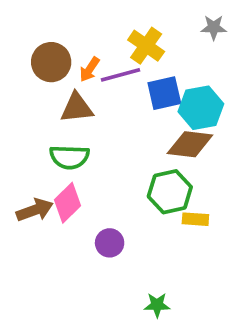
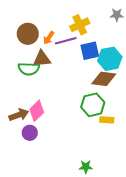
yellow cross: (146, 46) -> (80, 25), turned 30
green semicircle: (69, 157) -> (29, 69), moved
purple circle: (110, 243) -> (30, 133), moved

